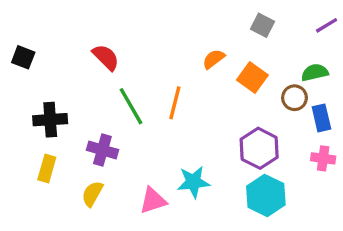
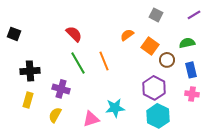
red semicircle: (106, 57) -> (74, 34), moved
brown circle: (294, 98) -> (167, 60), moved
orange line: (175, 103) -> (104, 61), turned -36

